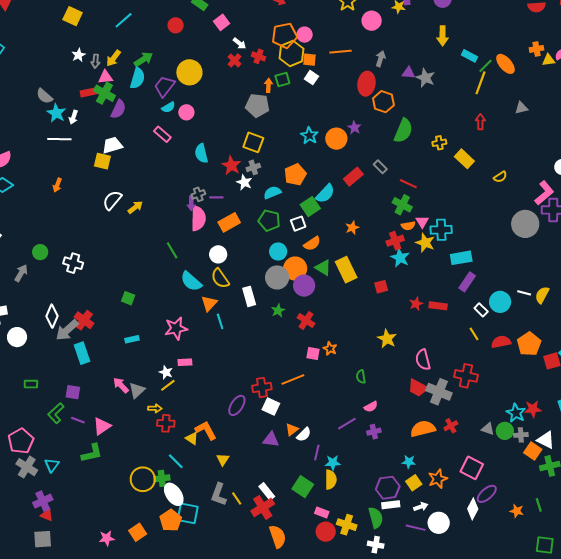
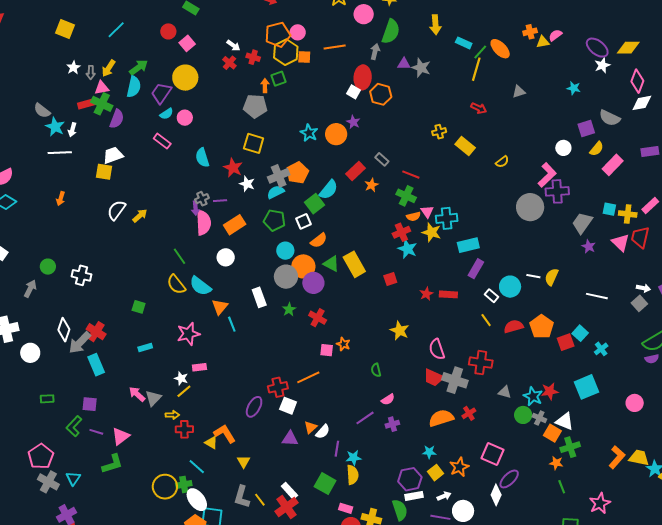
pink square: (222, 22) -> (187, 43), moved
white square: (311, 78) -> (354, 92), moved
red arrow: (480, 122) -> (479, 108), turned 119
green semicircle: (403, 131) -> (391, 32), moved
gray cross: (253, 167) -> (279, 176), moved, size x1.5
orange star: (352, 228) -> (371, 185), moved
yellow semicircle: (220, 278) -> (176, 284), moved
gray triangle: (488, 429) -> (505, 392), moved
gray cross: (521, 435) -> (539, 418), turned 32
orange star: (517, 511) -> (556, 463), moved

